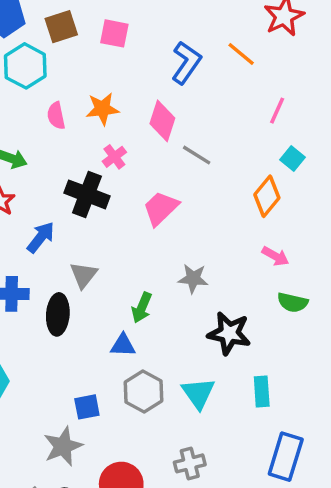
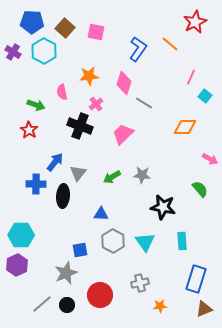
brown square: (61, 27) -> (65, 28), turned -30
pink semicircle: (56, 116) -> (62, 92), moved
cyan square: (293, 159) -> (205, 96), moved
orange diamond: (267, 196) -> (185, 127), turned 50
blue arrow: (41, 237) -> (55, 162), moved
pink arrow: (275, 256) -> (210, 159), moved
green semicircle: (293, 302) -> (200, 189), turned -144
green arrow: (142, 308) -> (112, 177), moved, turned 36

